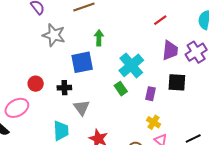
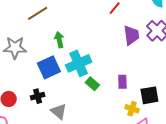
cyan cross: (131, 65) -> (79, 63), moved, turned 30
black square: (177, 82) -> (149, 95), moved

